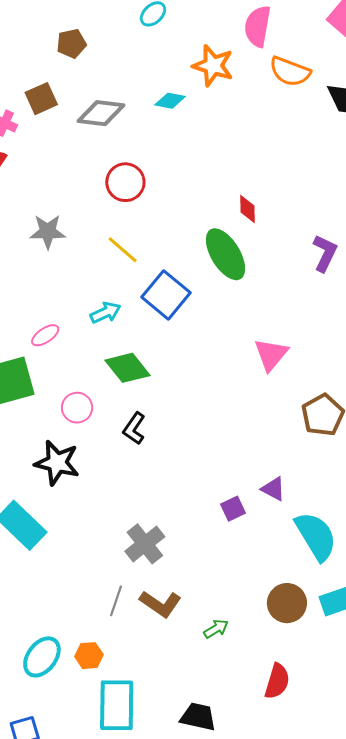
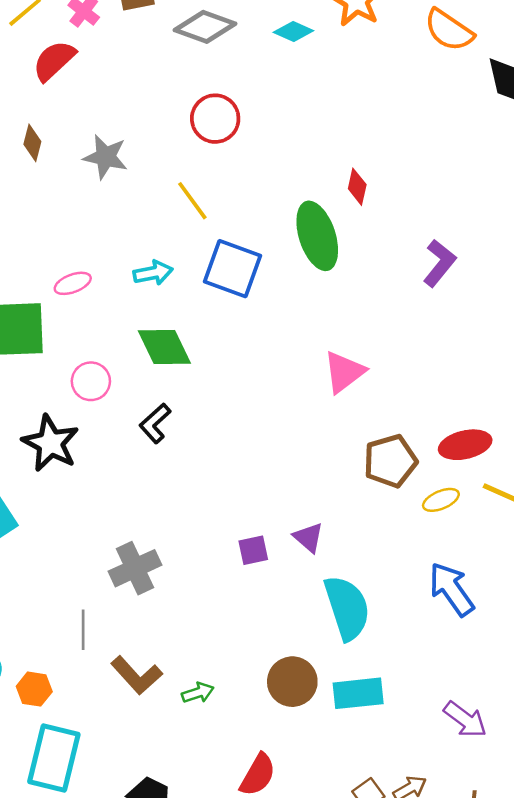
blue square: (166, 295) -> (233, 269), turned -33
gray line: (116, 601) -> (83, 630), turned -32
brown L-shape: (161, 604) -> (137, 675), moved

